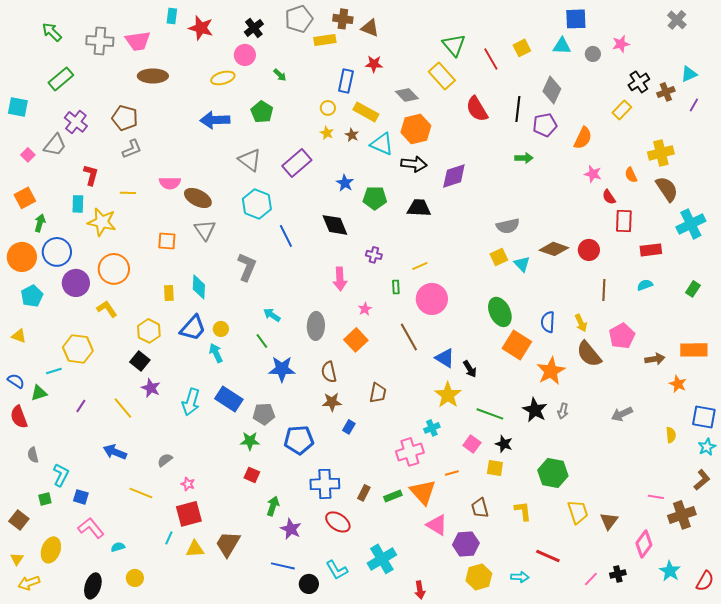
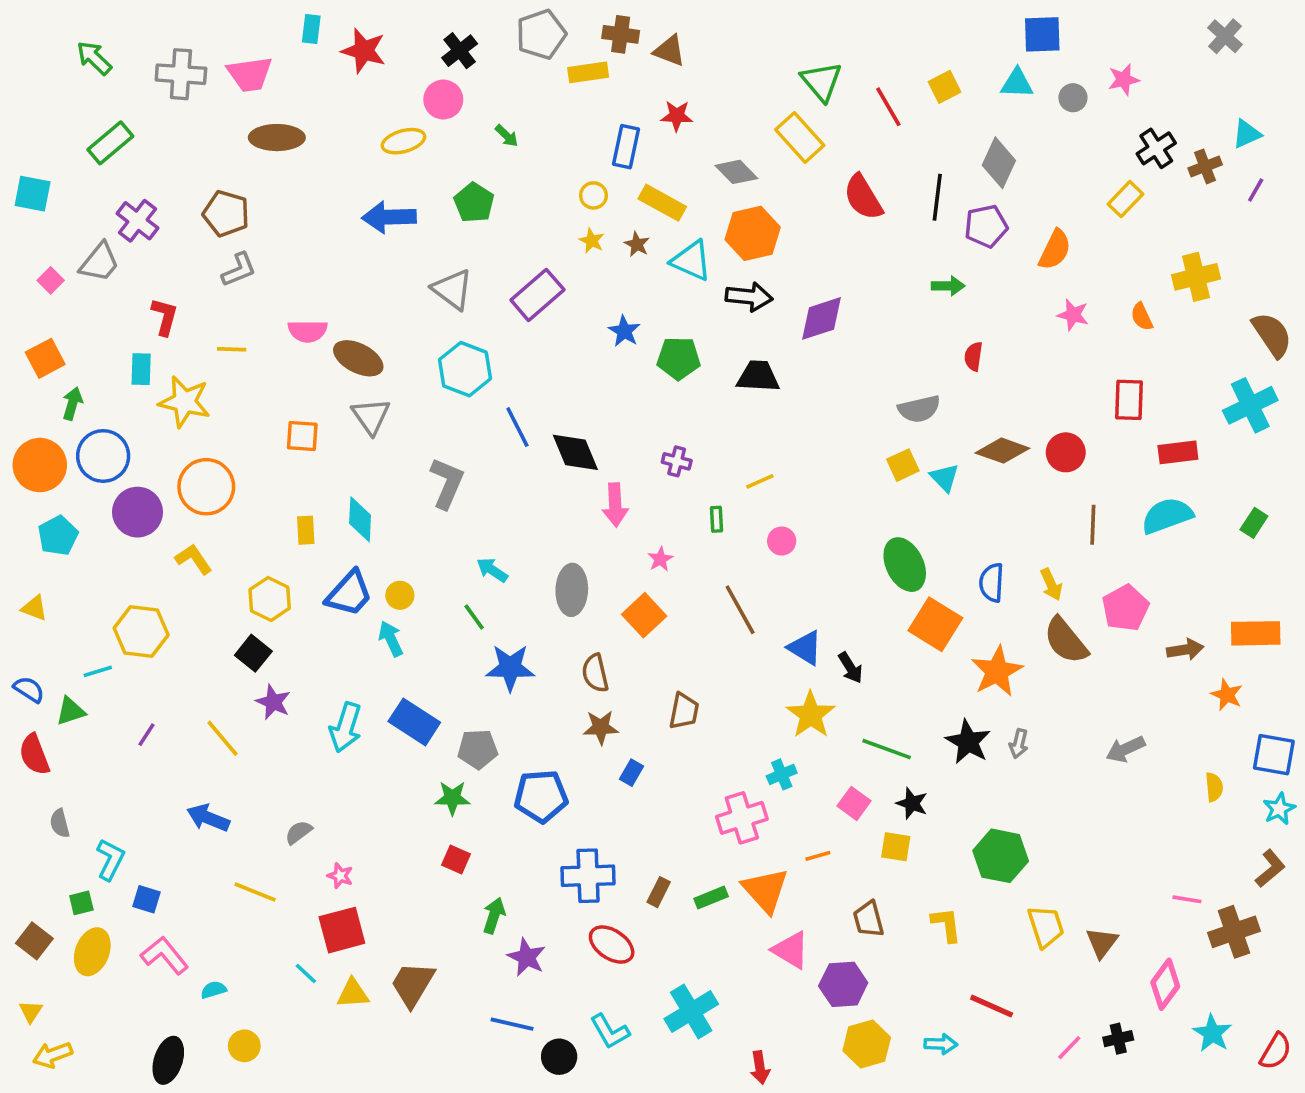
brown semicircle: (667, 189) -> (1272, 335), moved
red semicircle: (609, 197) -> (973, 356), moved, turned 42
black diamond: (335, 225) -> (575, 452), moved
cyan semicircle: (645, 285) -> (1167, 516), size x1.8
pink circle: (432, 299) -> (782, 541), size x0.5
cyan line: (169, 538) -> (306, 973), turned -72
yellow ellipse: (51, 550) -> (92, 952), moved

